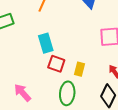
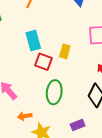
yellow rectangle: (79, 69) -> (65, 51), moved

